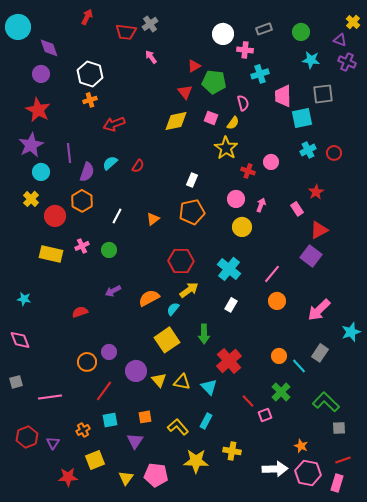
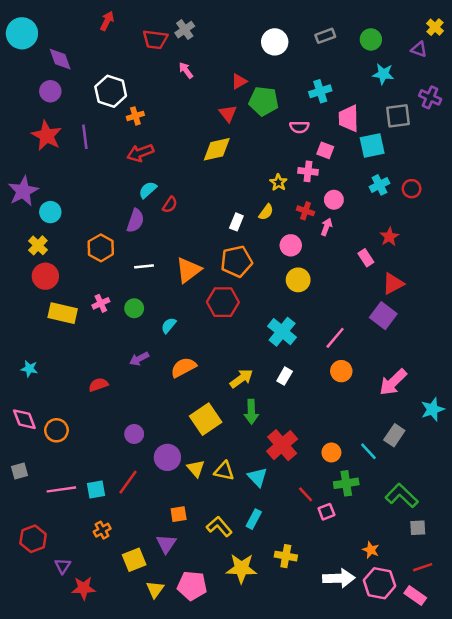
pink cross: (245, 50) -> (308, 171), moved
purple cross: (347, 62) -> (430, 97), moved
orange cross: (90, 100) -> (135, 116), moved
pink semicircle: (243, 103) -> (299, 127), turned 105
pink square: (211, 118) -> (325, 150), moved
yellow semicircle: (233, 123) -> (266, 212), moved
purple star: (31, 145) -> (23, 191), moved
yellow star: (226, 148) -> (278, 182), size x0.6
purple line: (69, 153) -> (85, 137), moved
cyan semicircle: (110, 163) -> (148, 190), moved
purple semicircle: (87, 172) -> (135, 221), moved
pink arrow: (261, 205) -> (326, 227), moved
red circle: (55, 216) -> (45, 276), moved
white line: (117, 216) -> (144, 266), turned 56
orange triangle: (153, 219) -> (188, 270), size x1.6
red hexagon: (181, 261) -> (223, 302), moved
yellow arrow: (189, 290) -> (241, 379), moved
cyan semicircle: (173, 309) -> (169, 325), moved
orange circle: (279, 356) -> (331, 452), moved
orange circle: (87, 362) -> (56, 430), moved
green cross: (281, 392) -> (346, 483), turned 36
cyan square: (110, 420) -> (96, 489), moved
purple triangle: (53, 443) -> (63, 566), moved
yellow square: (95, 460) -> (134, 560), moved
pink rectangle: (337, 483) -> (415, 595), turned -72

